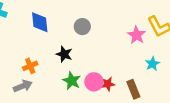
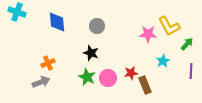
pink star: (137, 35) -> (148, 34), turned -30
black star: (64, 54) -> (91, 53), moved
red star: (108, 84) -> (131, 73), moved

